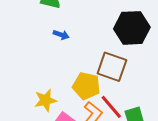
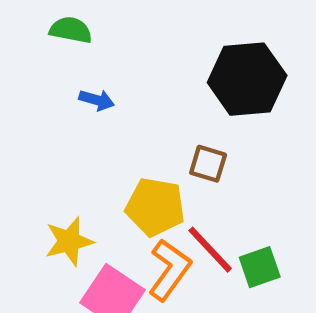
brown square: (112, 67) -> (208, 164), size x0.6

